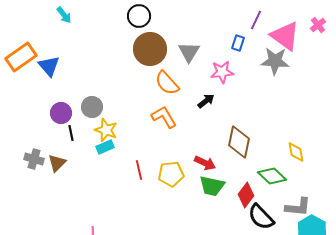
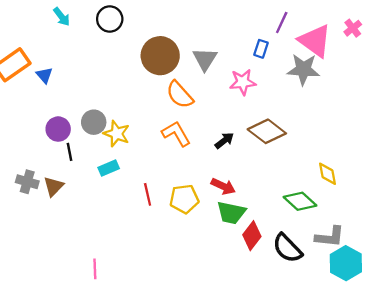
black circle: (139, 16) -> (110, 19), moved
blue triangle: (49, 66) -> (44, 75), size x0.7
black arrow: (206, 101) -> (224, 140), moved
yellow star: (106, 130) -> (117, 134), moved
brown diamond: (239, 142) -> (267, 131), moved, turned -64
red diamond: (246, 195) -> (252, 236), moved

